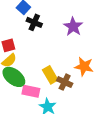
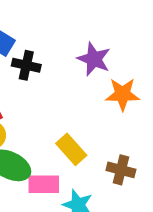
orange star: (84, 67) -> (123, 94), moved
brown cross: (65, 82) -> (121, 170), moved

